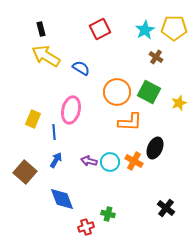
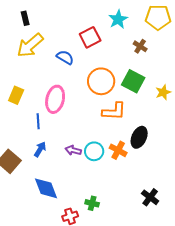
red square: (100, 29) -> (90, 37), moved
cyan star: (145, 30) -> (118, 19), moved
yellow arrow: (46, 56) -> (30, 45), turned -72
yellow rectangle: (33, 119) -> (16, 95), moved

